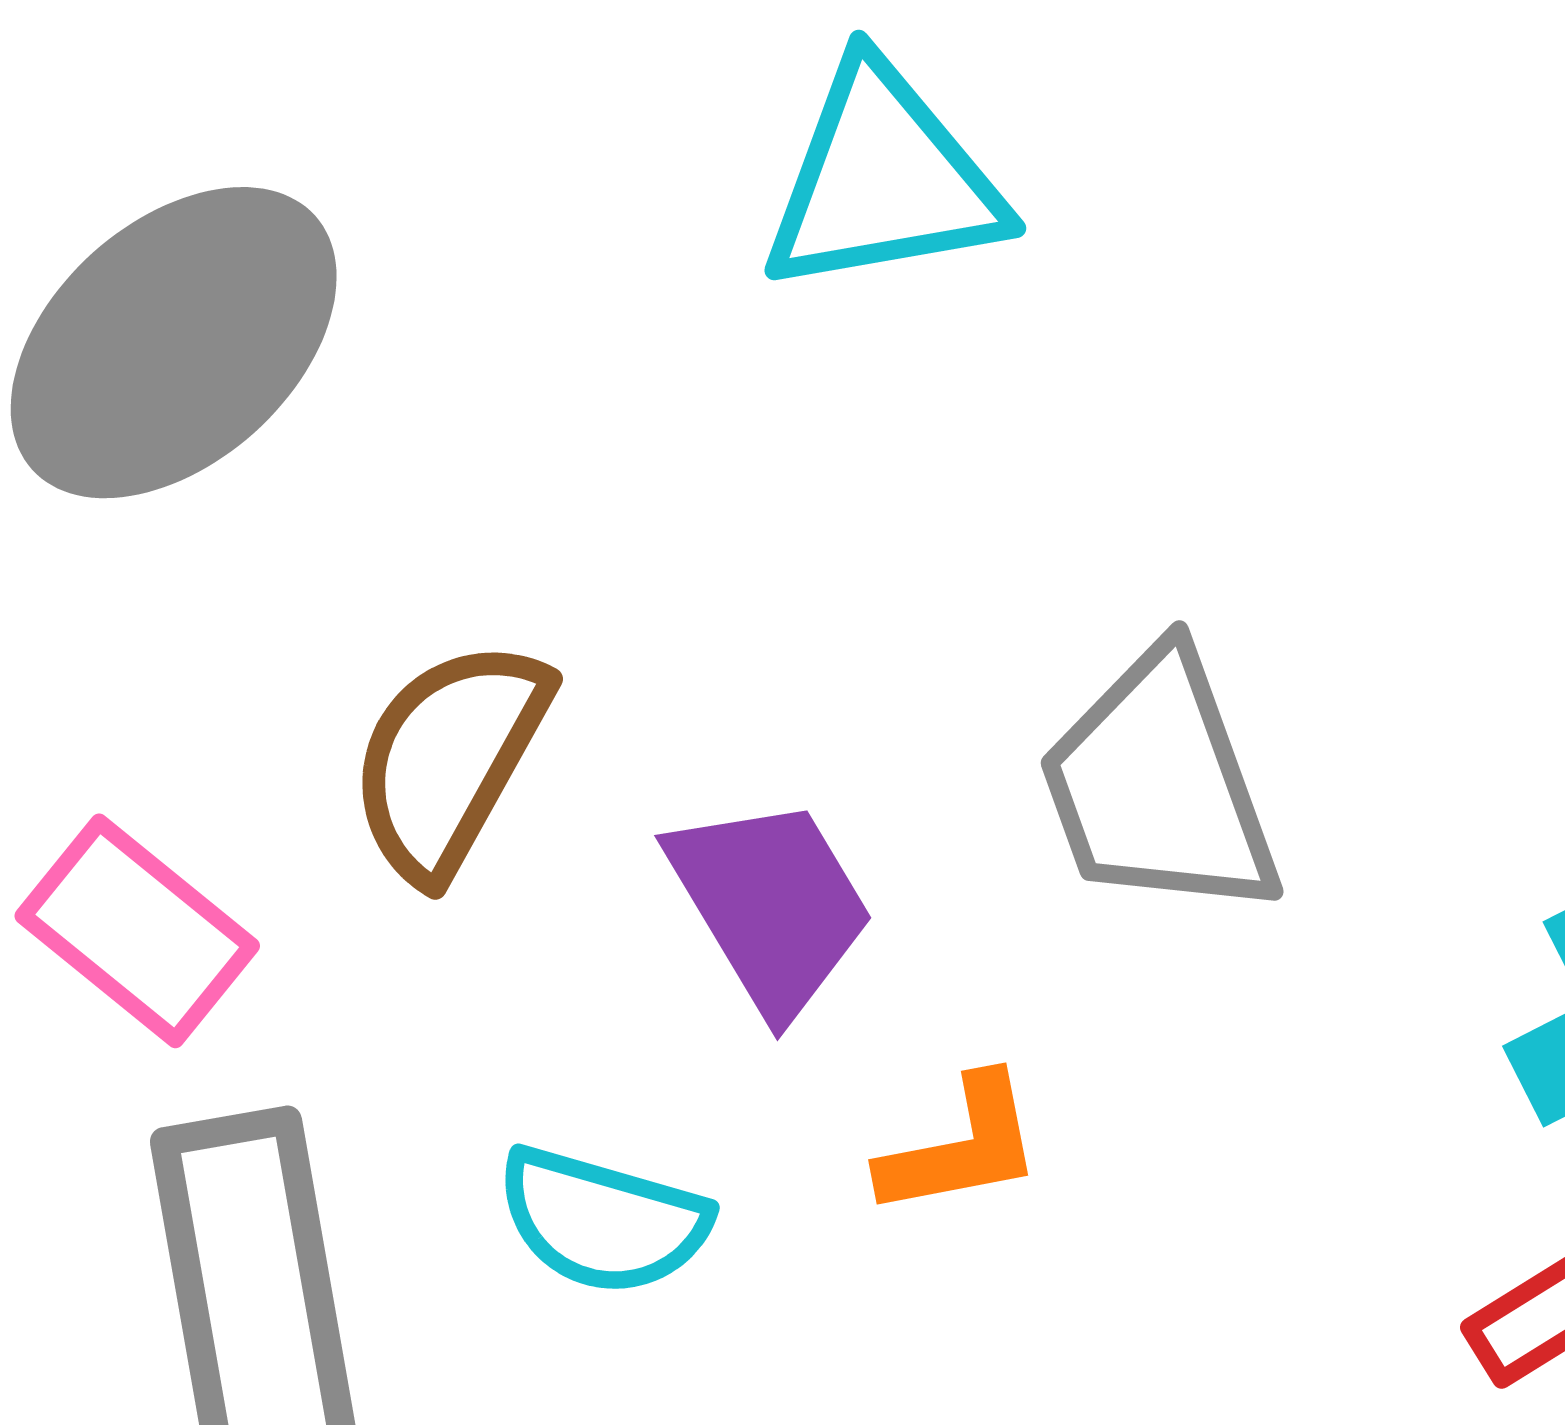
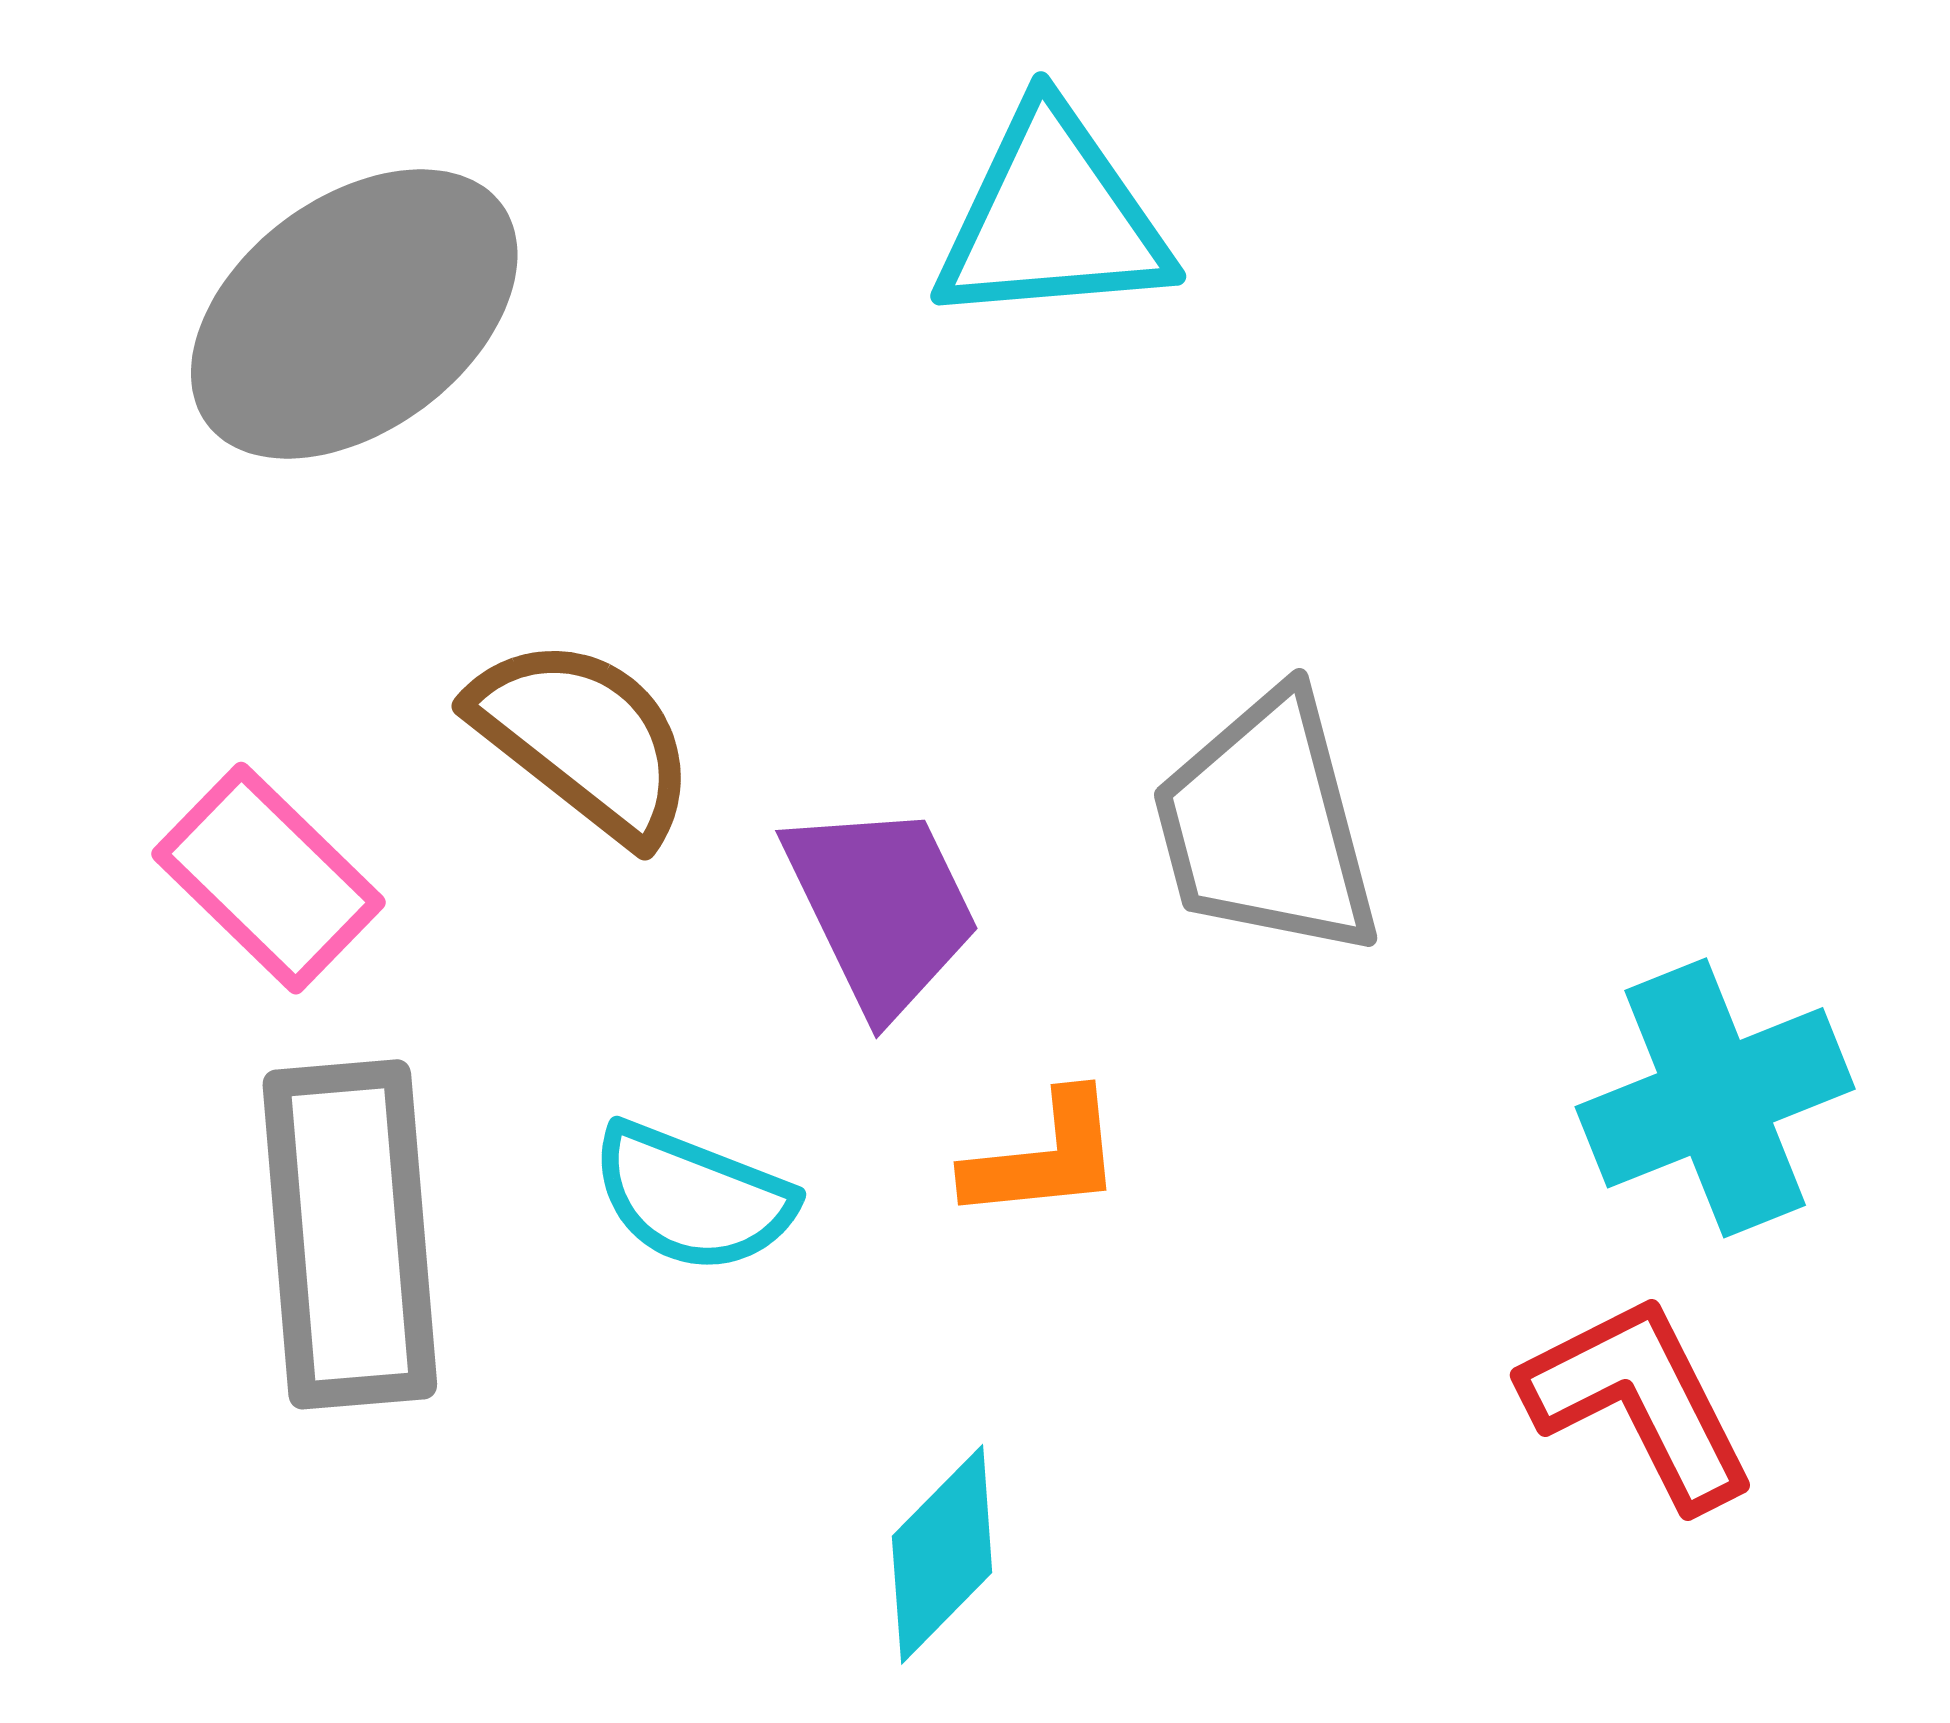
brown semicircle: (449, 759) -> (584, 739), turned 94

